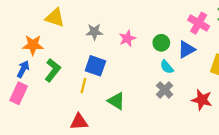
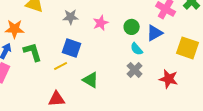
green L-shape: (53, 70) -> (33, 52), turned -55
yellow line: (83, 86) -> (61, 66), turned 48

